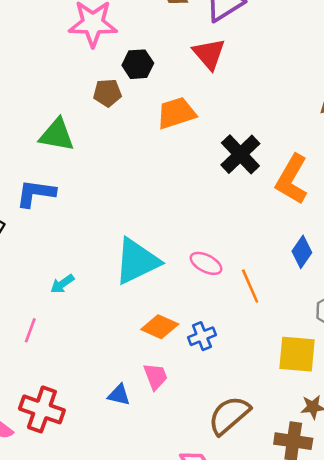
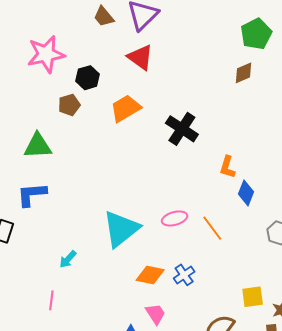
orange L-shape: (292, 179) -> (227, 167), moved, size x0.6
pink ellipse: (206, 263) -> (175, 218), turned -30
yellow square: (297, 354) -> (253, 297), moved, size x0.7

